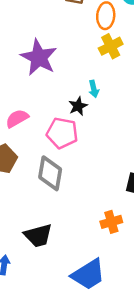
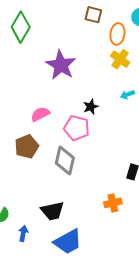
yellow cross: (111, 46) -> (120, 59), turned -30
cyan arrow: (94, 89) -> (127, 95), moved, turned 80
blue trapezoid: (88, 274) -> (68, 242), moved

